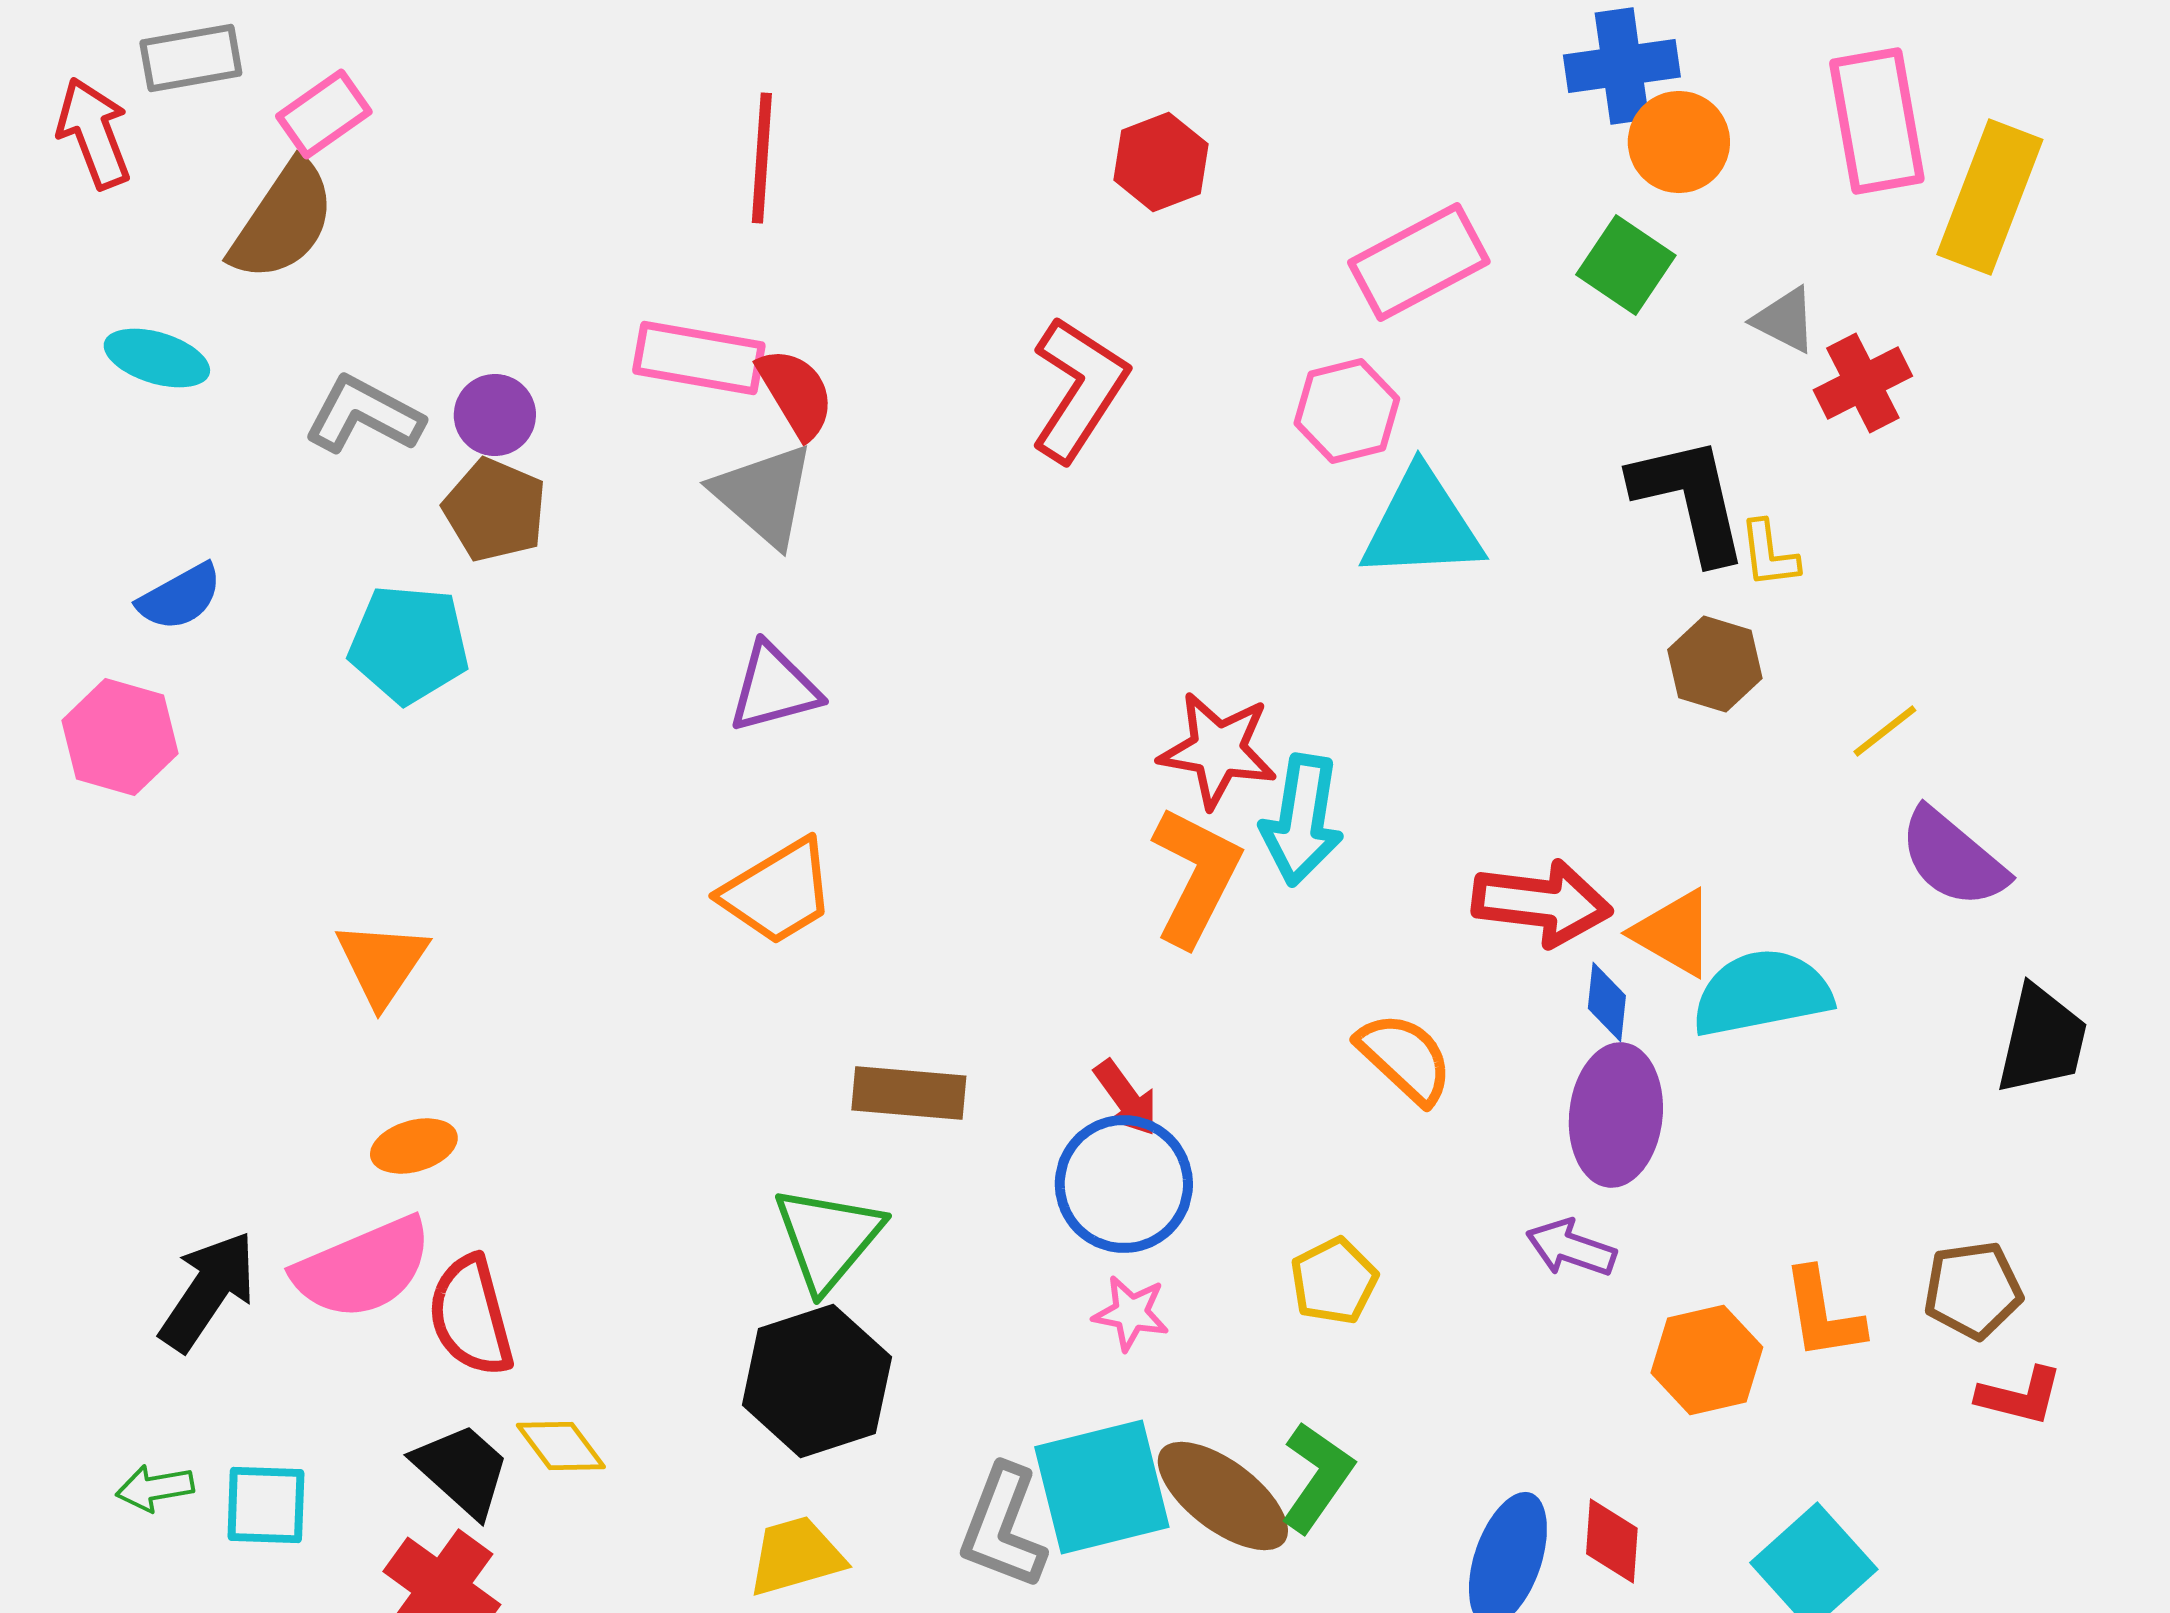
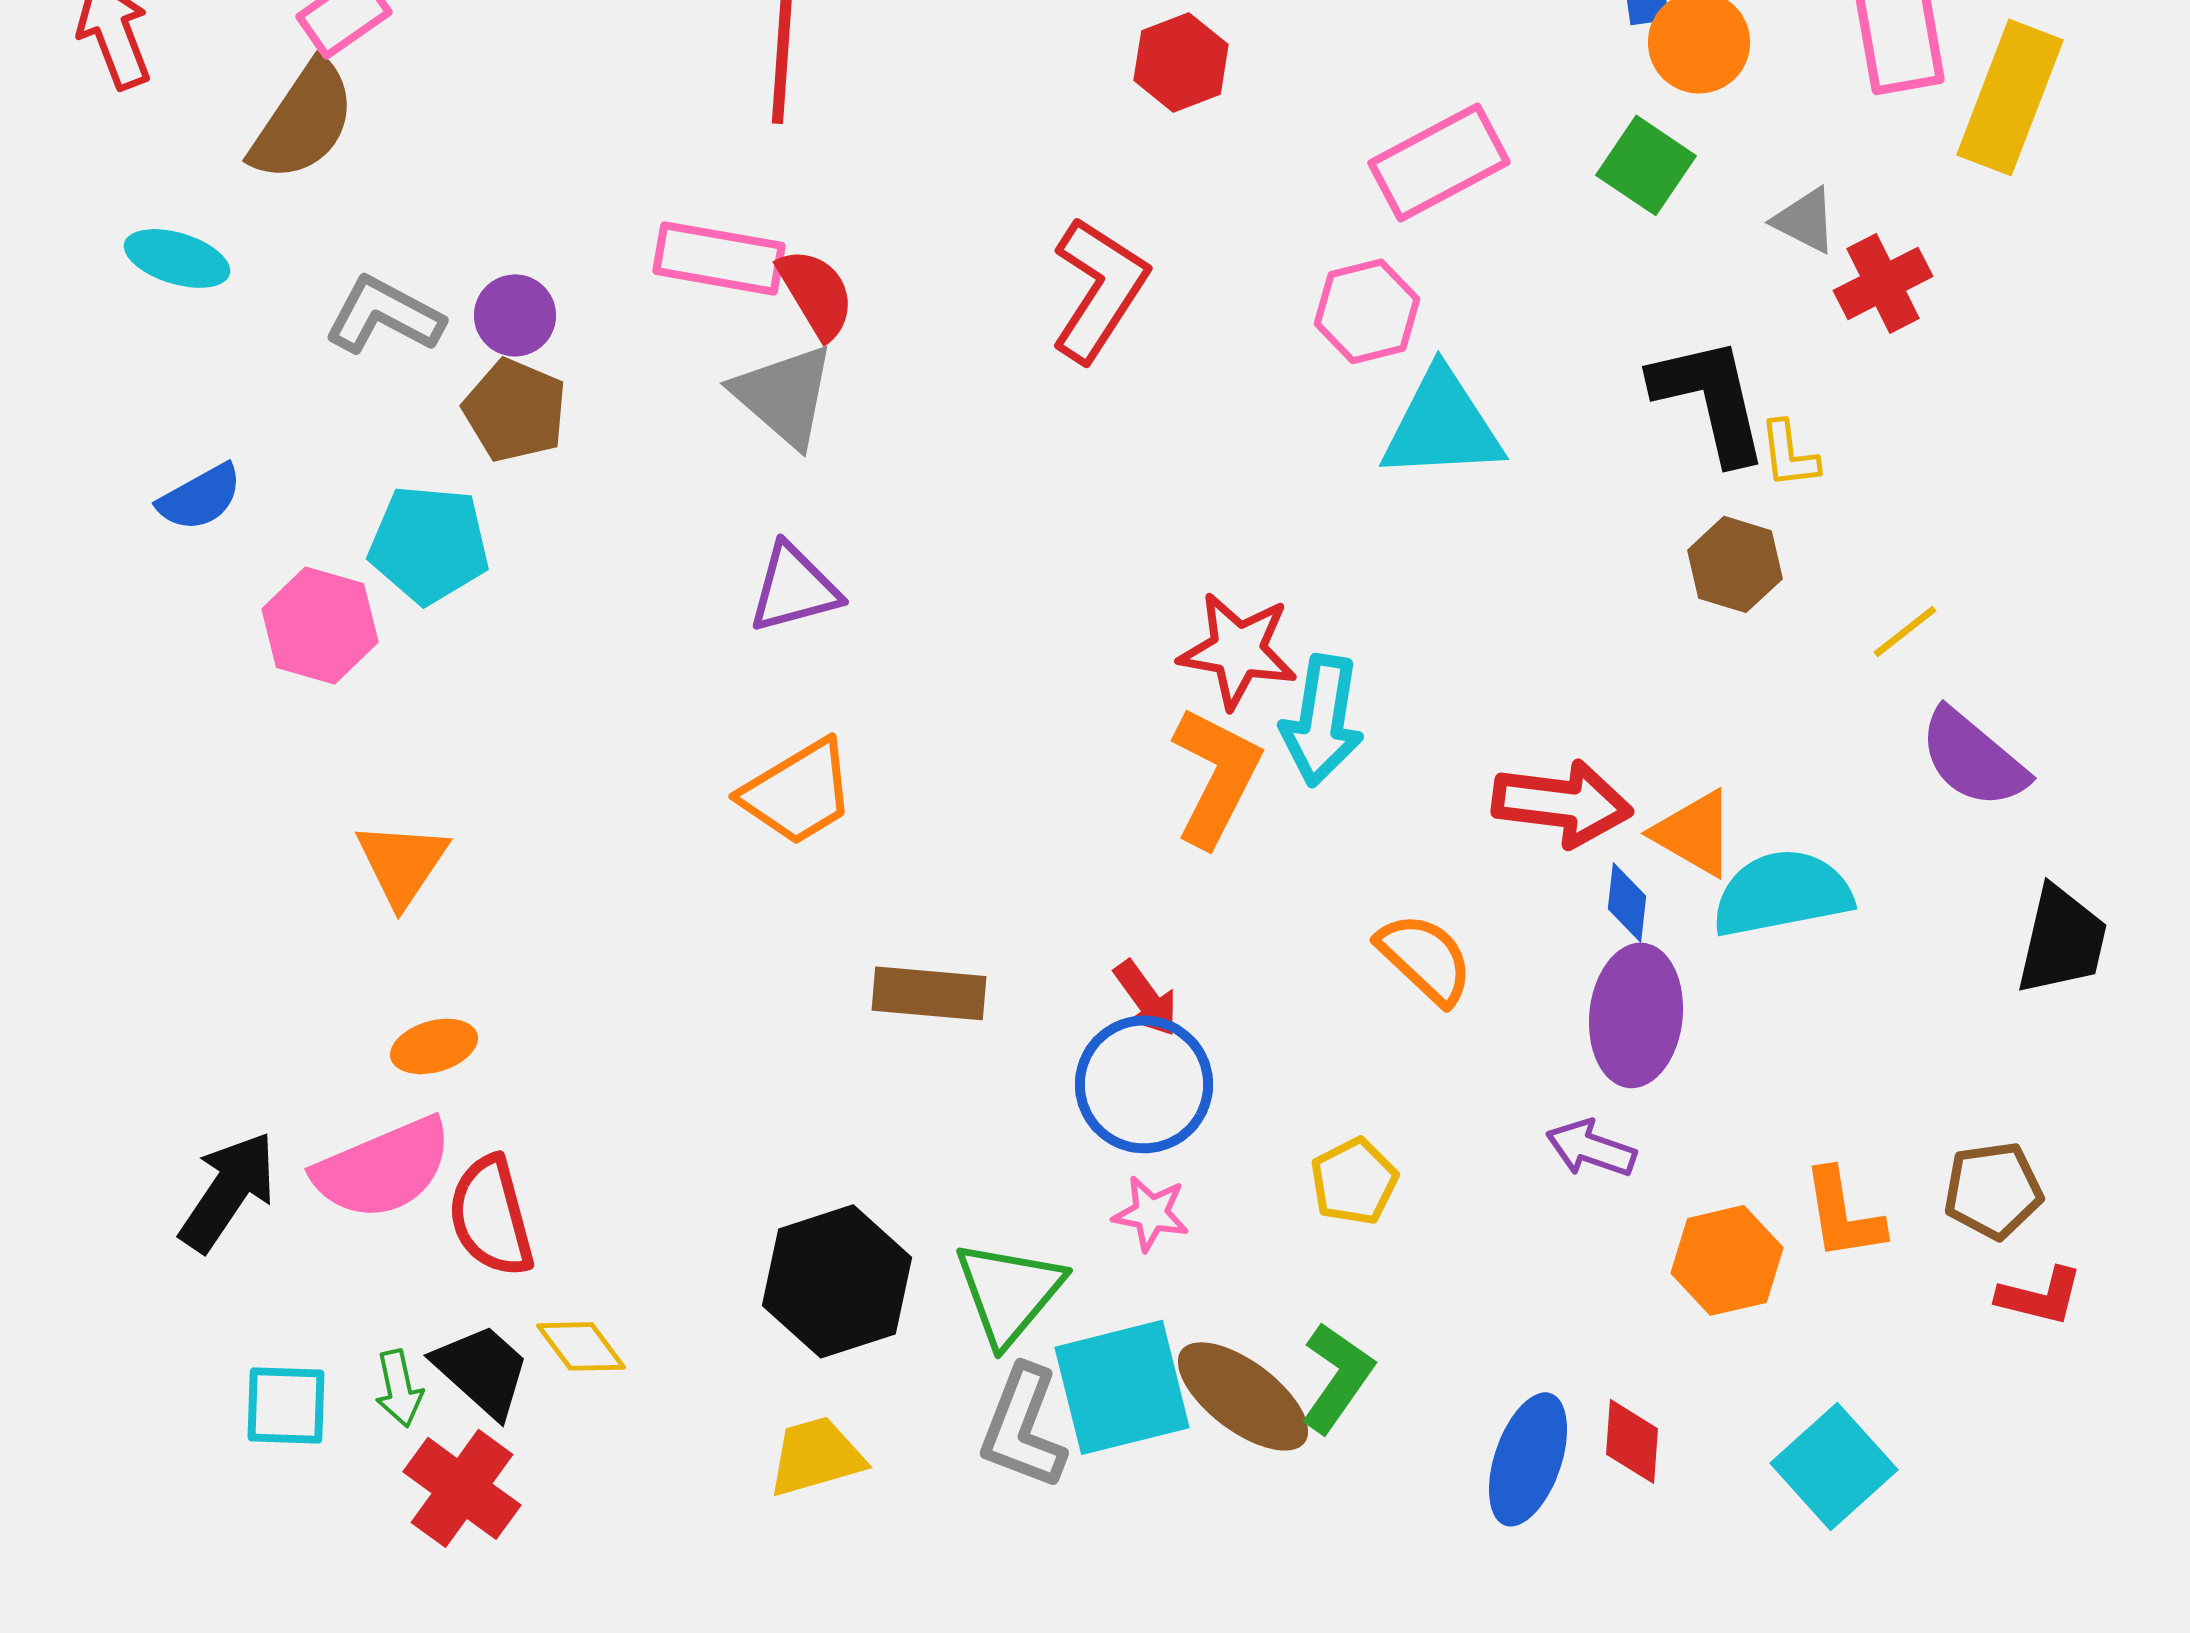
pink hexagon: (120, 737) -> (320, 625), moved
green triangle: (828, 1238) -> (1009, 1292), moved
green arrow: (155, 1488) -> (399, 1388), moved, turned -92

